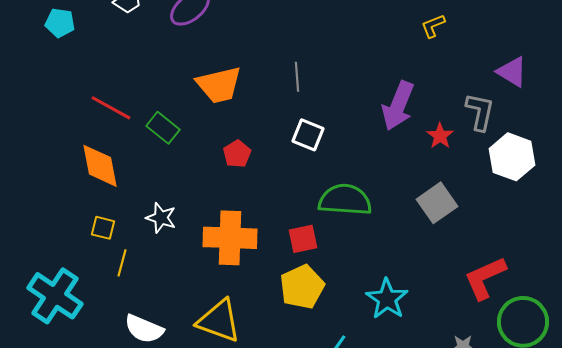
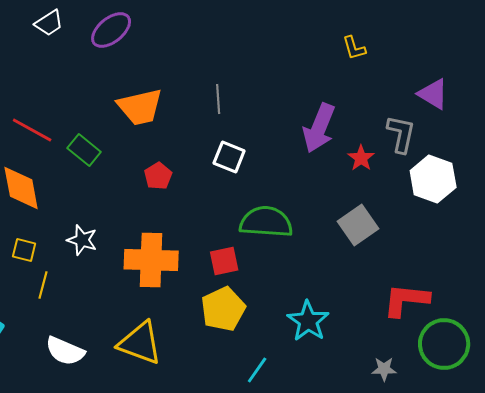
yellow L-shape: (433, 26) -> (354, 48), turned -84
red L-shape: (485, 278) -> (406, 300), turned 30

